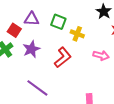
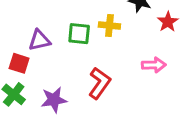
yellow cross: (77, 34) -> (109, 26), moved
purple star: (31, 49) -> (54, 100), moved, turned 30

